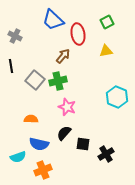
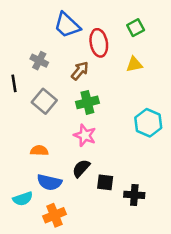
gray cross: (15, 36) -> (39, 61), moved
green cross: (58, 81) -> (87, 102), moved
black cross: (106, 154) -> (134, 195), turned 35

